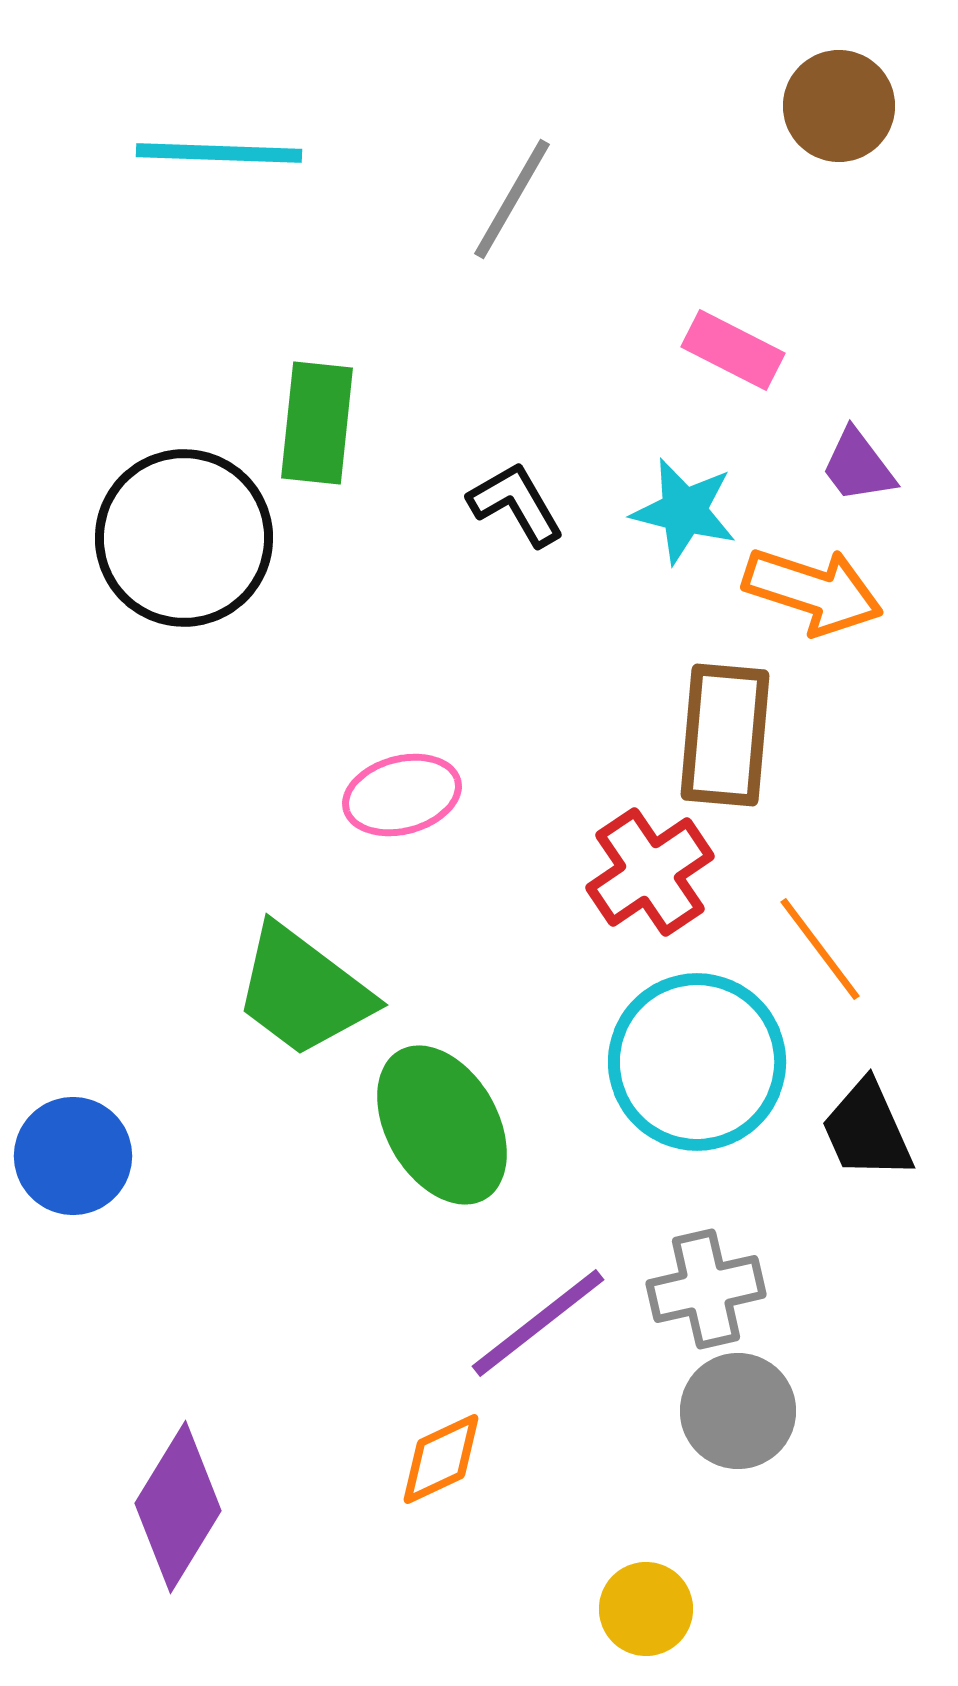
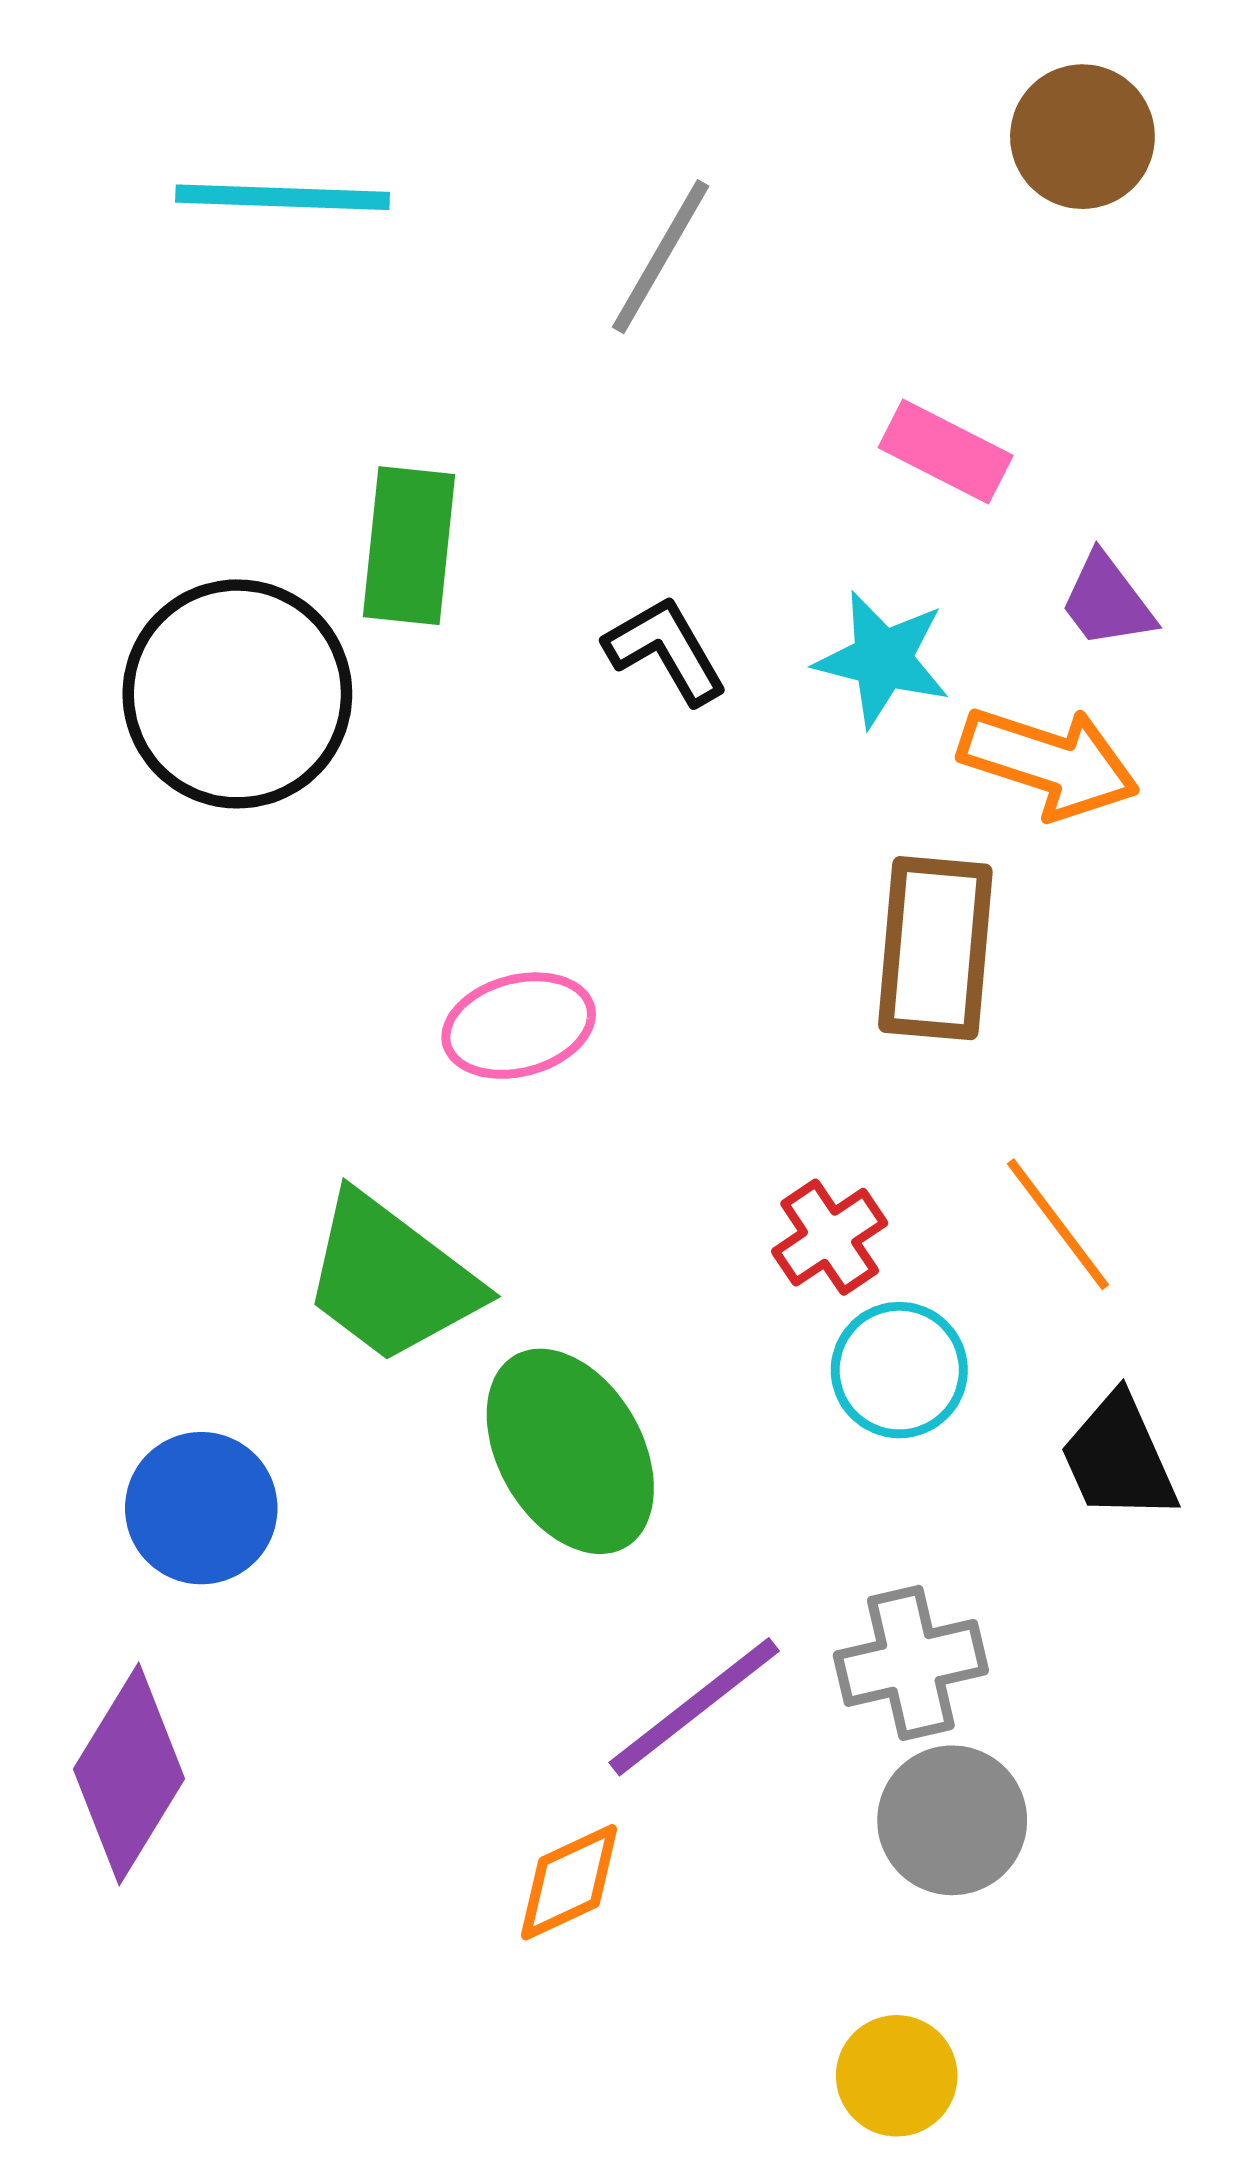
red cross: (650, 872) -> (830, 1237), moved, size x0.7
cyan circle: (697, 1062) -> (899, 1370), size x0.6
blue circle: (73, 1156) -> (201, 1508), moved
purple diamond: (178, 1507) -> (129, 1774), moved
yellow circle: (646, 1609) -> (897, 2076), moved

